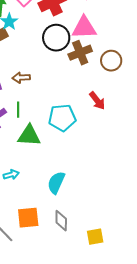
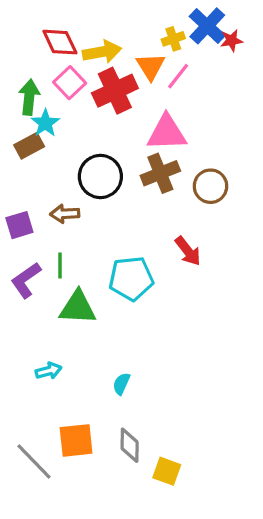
black circle: (56, 38) -> (100, 176), moved
cyan semicircle: (56, 183) -> (121, 384), size x0.6
yellow square: (95, 237) -> (167, 471), moved, turned 30

